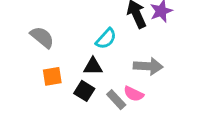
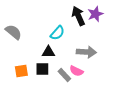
orange square: (52, 76) -> (21, 71), moved
black square: (84, 91) -> (42, 69), turned -32

